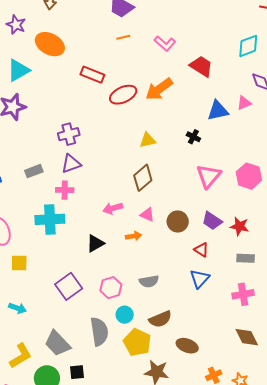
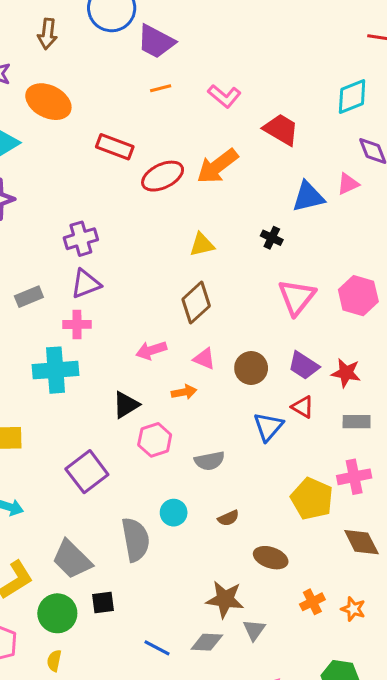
red triangle: (201, 250) -> (303, 407), moved
blue triangle: (200, 279) -> (268, 427), moved
pink hexagon: (111, 288) -> (155, 440), moved
brown semicircle: (160, 319) -> (228, 518), size x0.6
yellow pentagon: (137, 342) -> (312, 499), moved

